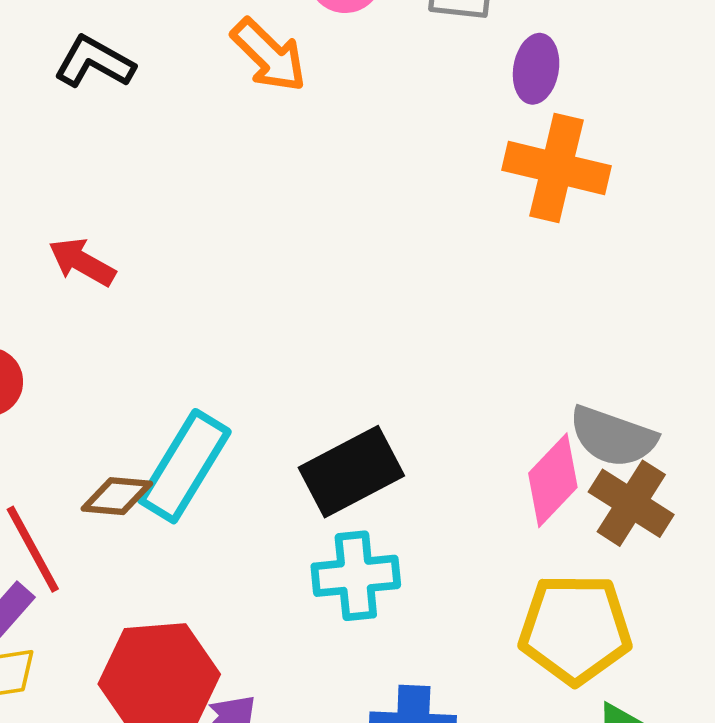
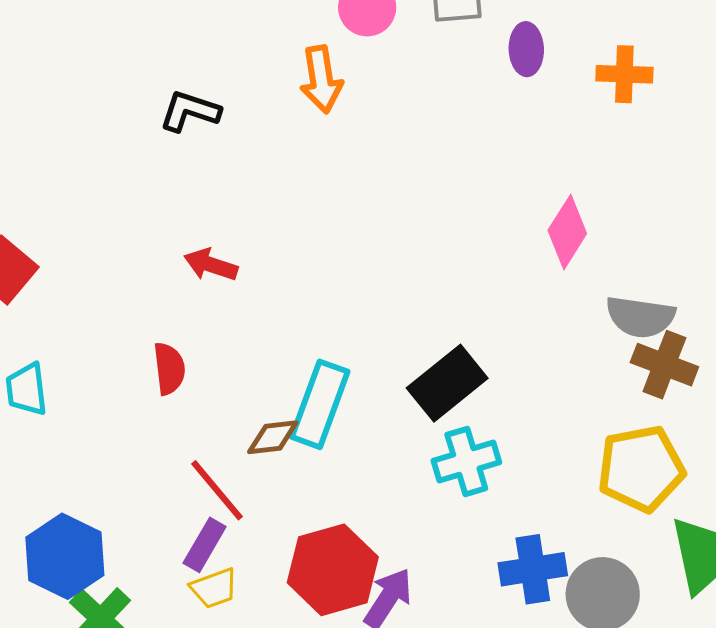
orange arrow: (269, 55) -> (321, 79), turned 48
orange cross: (556, 168) -> (624, 74), moved, size x0.7
pink diamond: (553, 480) -> (567, 232), moved

